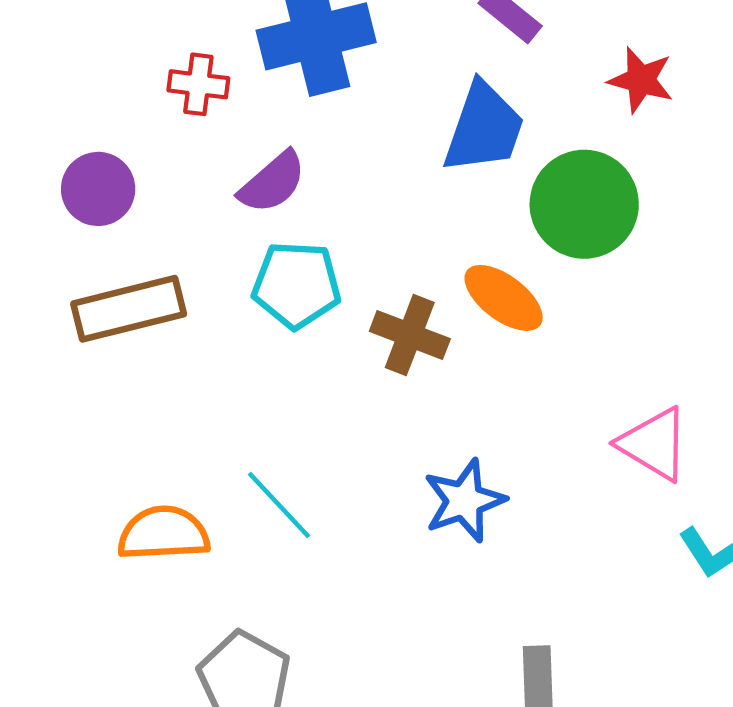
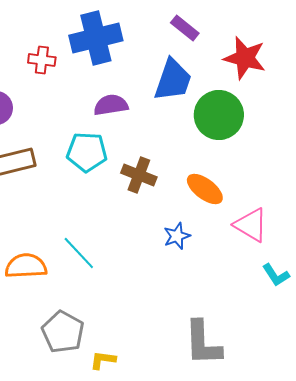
red star: (641, 80) -> (245, 58), size x1.4
purple semicircle: (272, 182) -> (111, 105), moved, turned -148
orange ellipse: (504, 298) -> (205, 189), moved
blue star: (464, 501) -> (177, 236), moved, size x0.7

